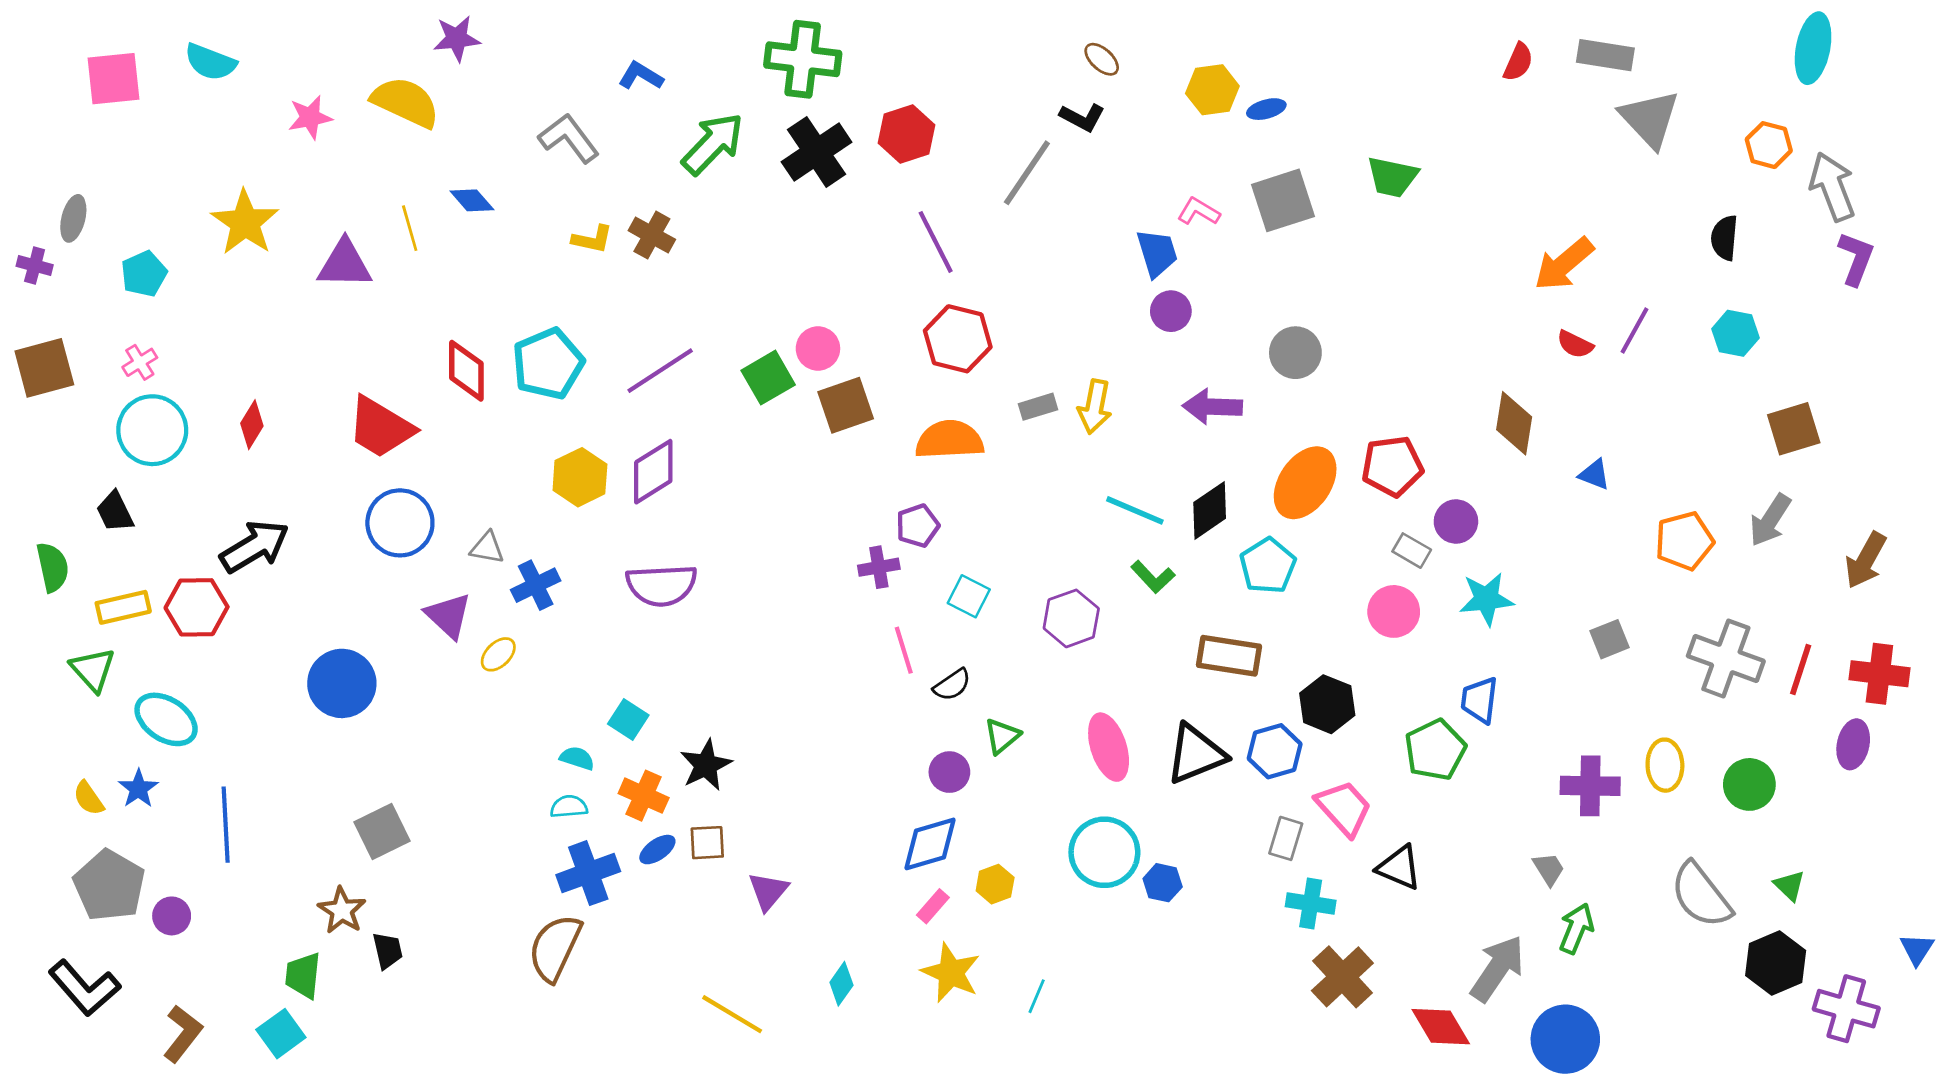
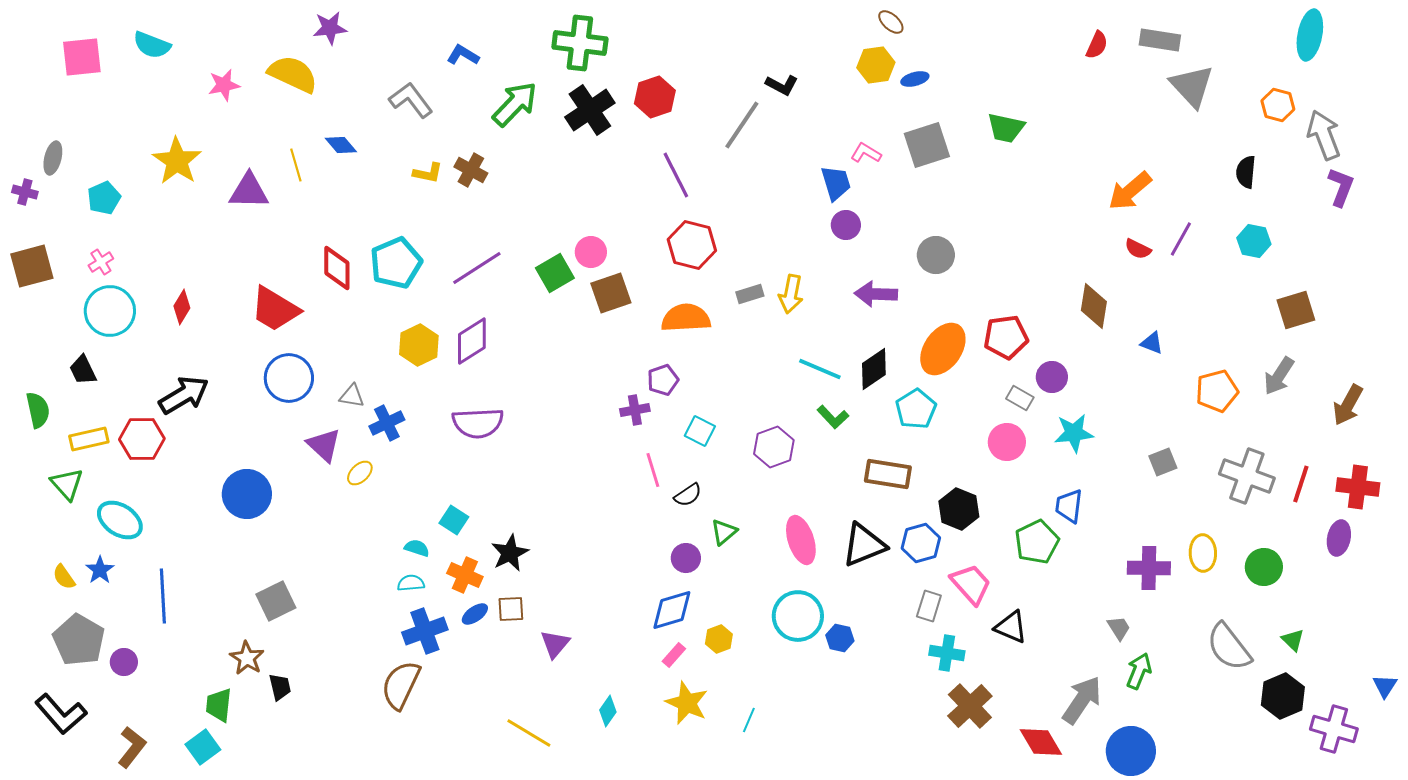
brown ellipse: (1102, 59) -> (891, 22), moved

